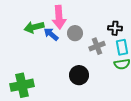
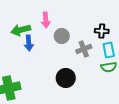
pink arrow: (59, 17) -> (46, 20), size x0.7
blue arrow: (51, 34) -> (29, 43), moved, turned -133

